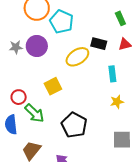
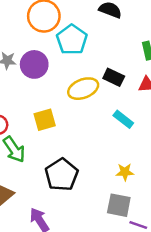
cyan rectangle: (112, 74) -> (123, 119), turned -56
yellow star: (117, 102) -> (125, 172), moved

